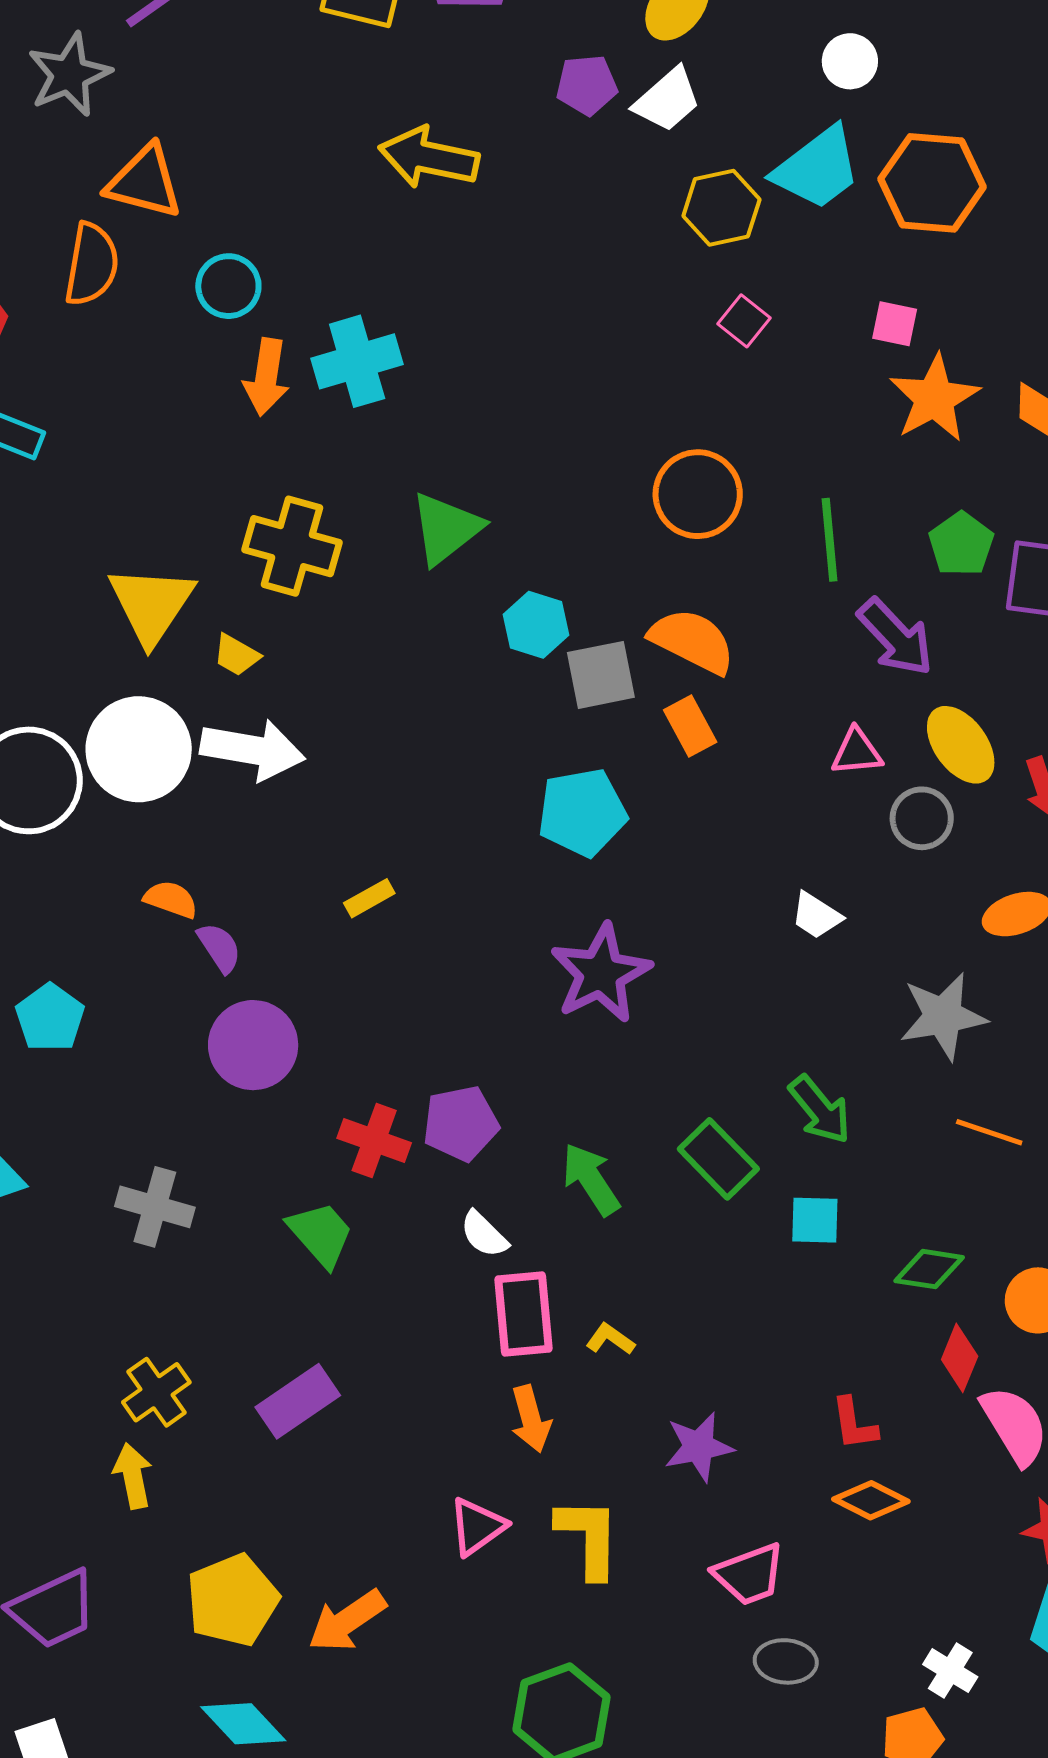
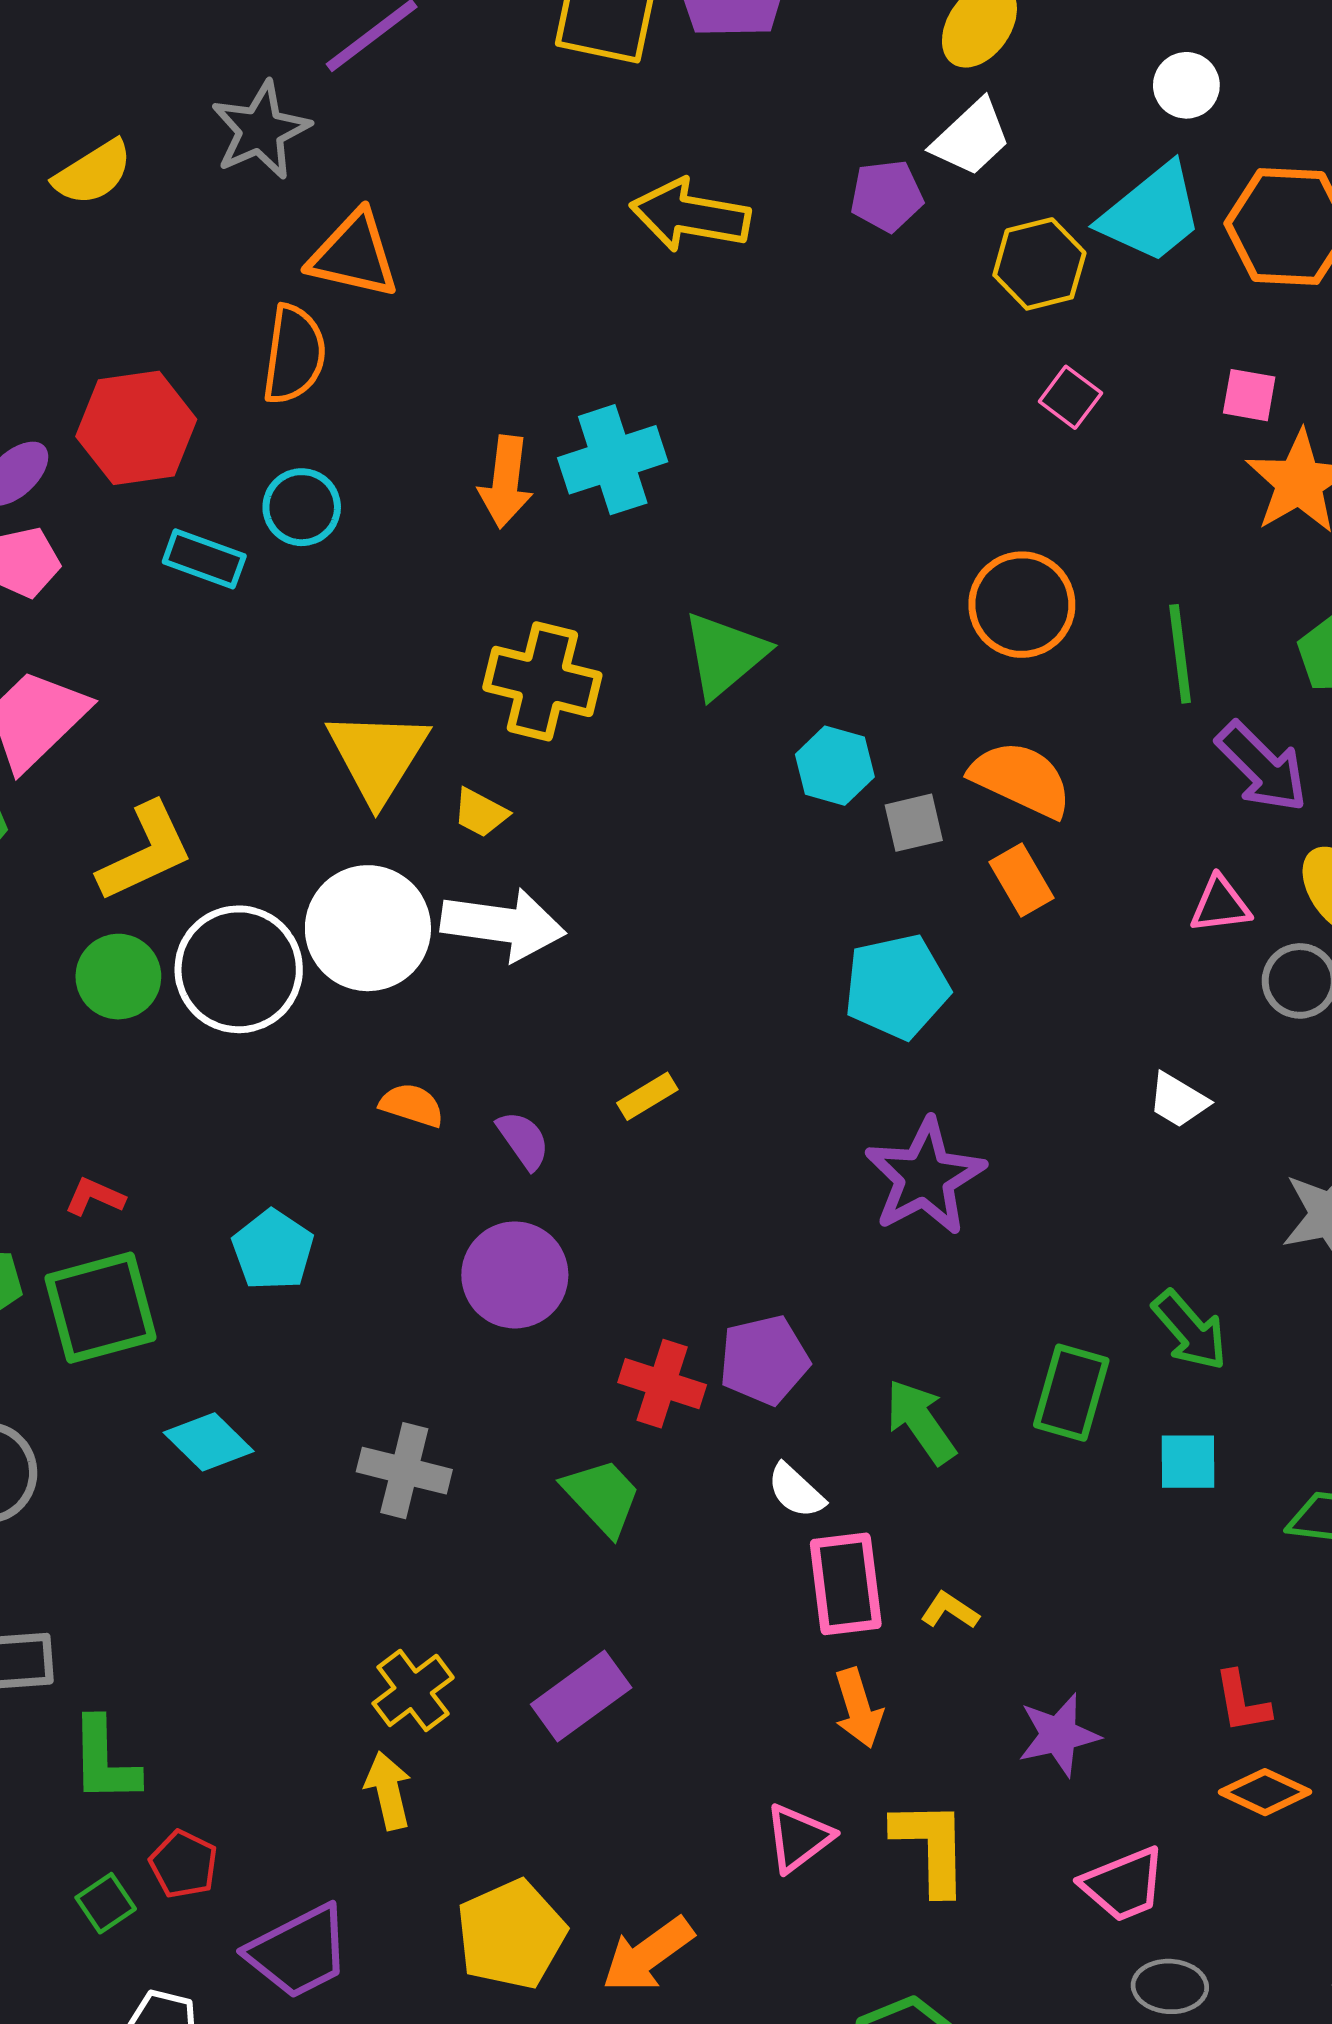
purple pentagon: (587, 85) -> (887, 196), moved
cyan circle: (228, 286) -> (302, 507), moved
gray square: (601, 675) -> (914, 823), size x0.7
purple semicircle: (219, 948) -> (523, 1140), moved
green rectangle: (718, 1159) -> (1071, 1393), turned 62

